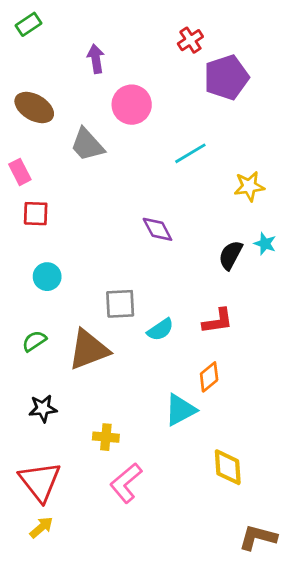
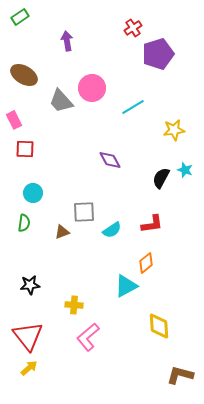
pink circle: (132, 105) -> (92, 88), moved
green semicircle: (34, 341) -> (24, 223), moved, turned 132
brown triangle: (89, 350) -> (62, 232), moved, size x0.5

